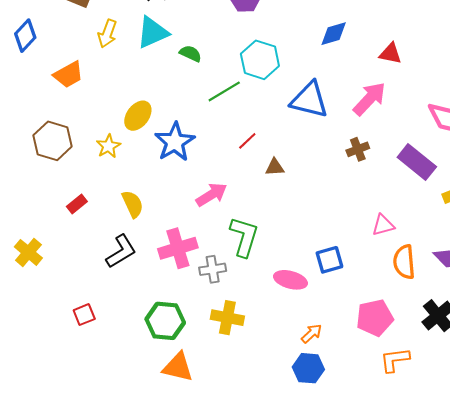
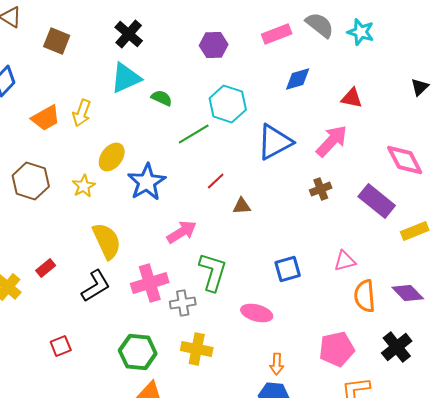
yellow arrow: (107, 34) -> (82, 113), moved
blue triangle: (309, 100) -> (275, 142), turned -42
red rectangle: (77, 204) -> (46, 268), moved
yellow semicircle: (133, 204) -> (107, 241), size x1.4
blue square: (329, 260) -> (288, 269), moved
orange arrow: (312, 333) -> (277, 364), turned 135

